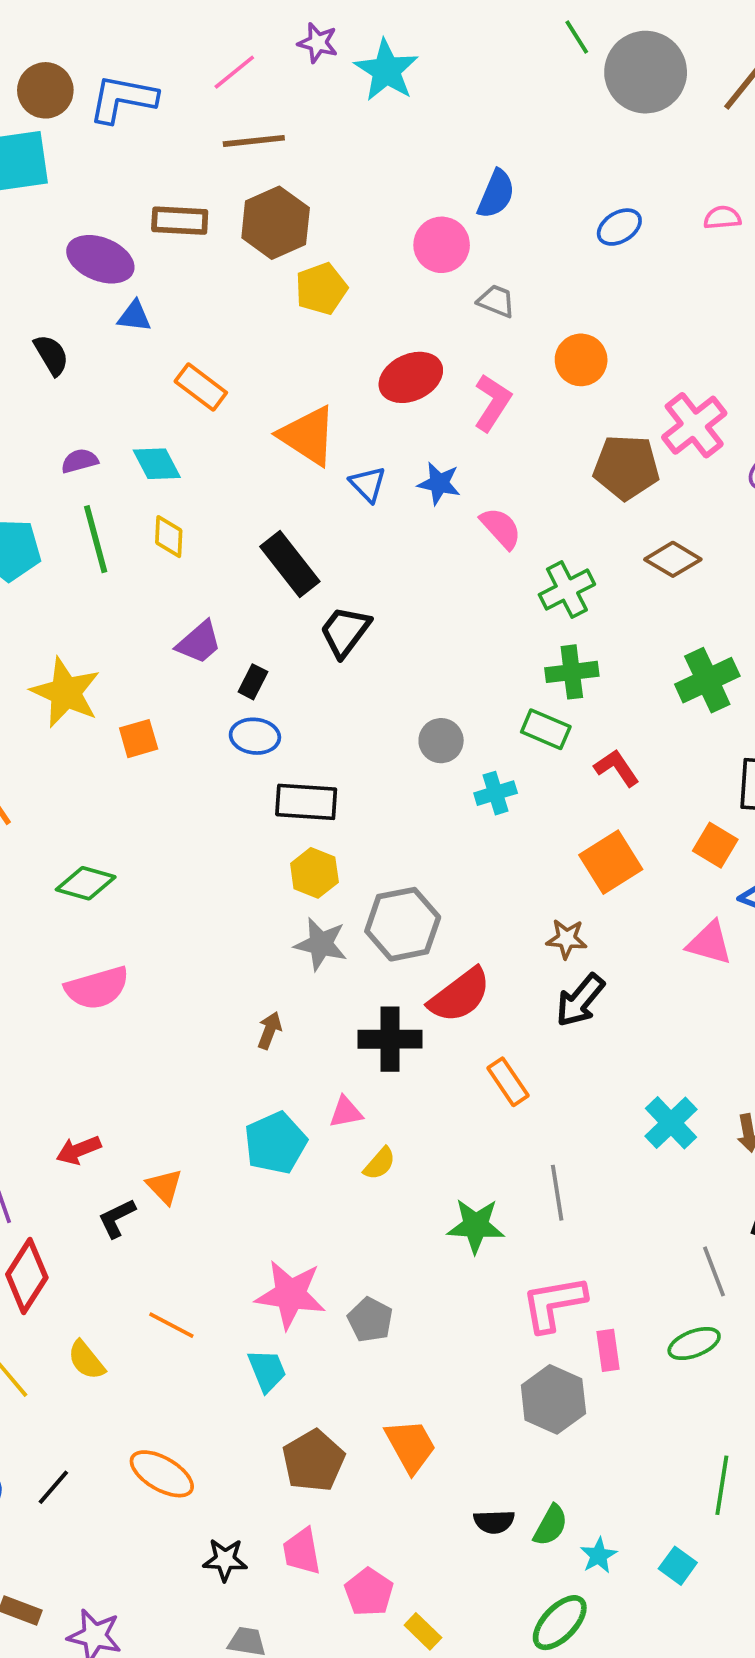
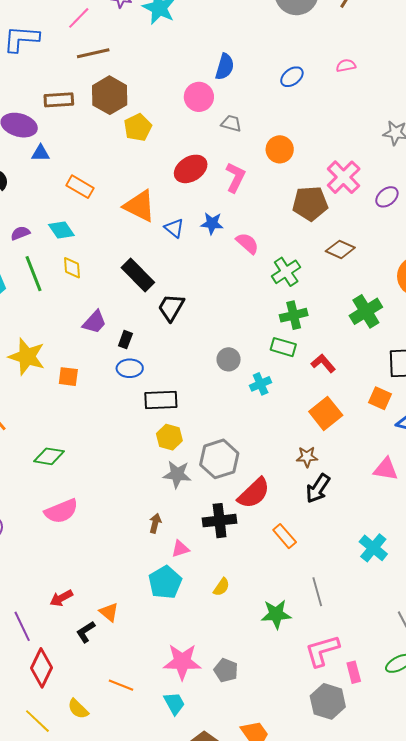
orange square: (139, 739) -> (68, 377), turned 30
pink triangle: (709, 943) -> (386, 469), moved
pink triangle: (346, 1112) -> (180, 549), moved

